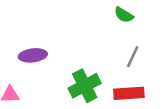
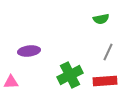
green semicircle: (124, 15) -> (101, 19), turned -42

